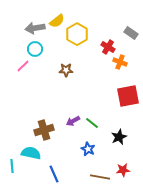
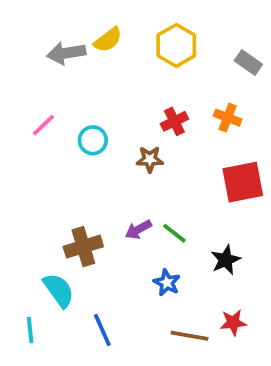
yellow hexagon: (77, 34) -> (176, 45), moved
red cross: (108, 47) -> (174, 121), moved, turned 32
cyan circle: (35, 49) -> (93, 140), moved
brown star: (66, 70) -> (150, 159), moved
cyan semicircle: (31, 153) -> (59, 290), turned 42
cyan line: (12, 166) -> (30, 330), moved

